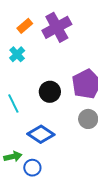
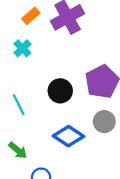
blue diamond: (41, 134) -> (68, 136), moved
green arrow: (13, 157) -> (18, 150), moved, turned 54

